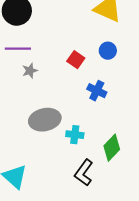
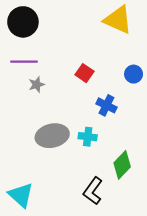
blue circle: (108, 51) -> (134, 74), moved
cyan cross: (75, 135) -> (88, 137), moved

